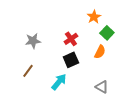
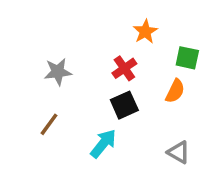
orange star: (94, 17) -> (145, 32), moved
green square: (107, 33) -> (187, 58), turned -32

